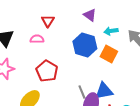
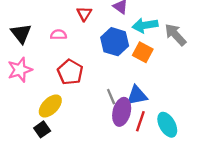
red triangle: (48, 21) -> (84, 14), moved
cyan arrow: (111, 31) -> (145, 25), size x1.5

